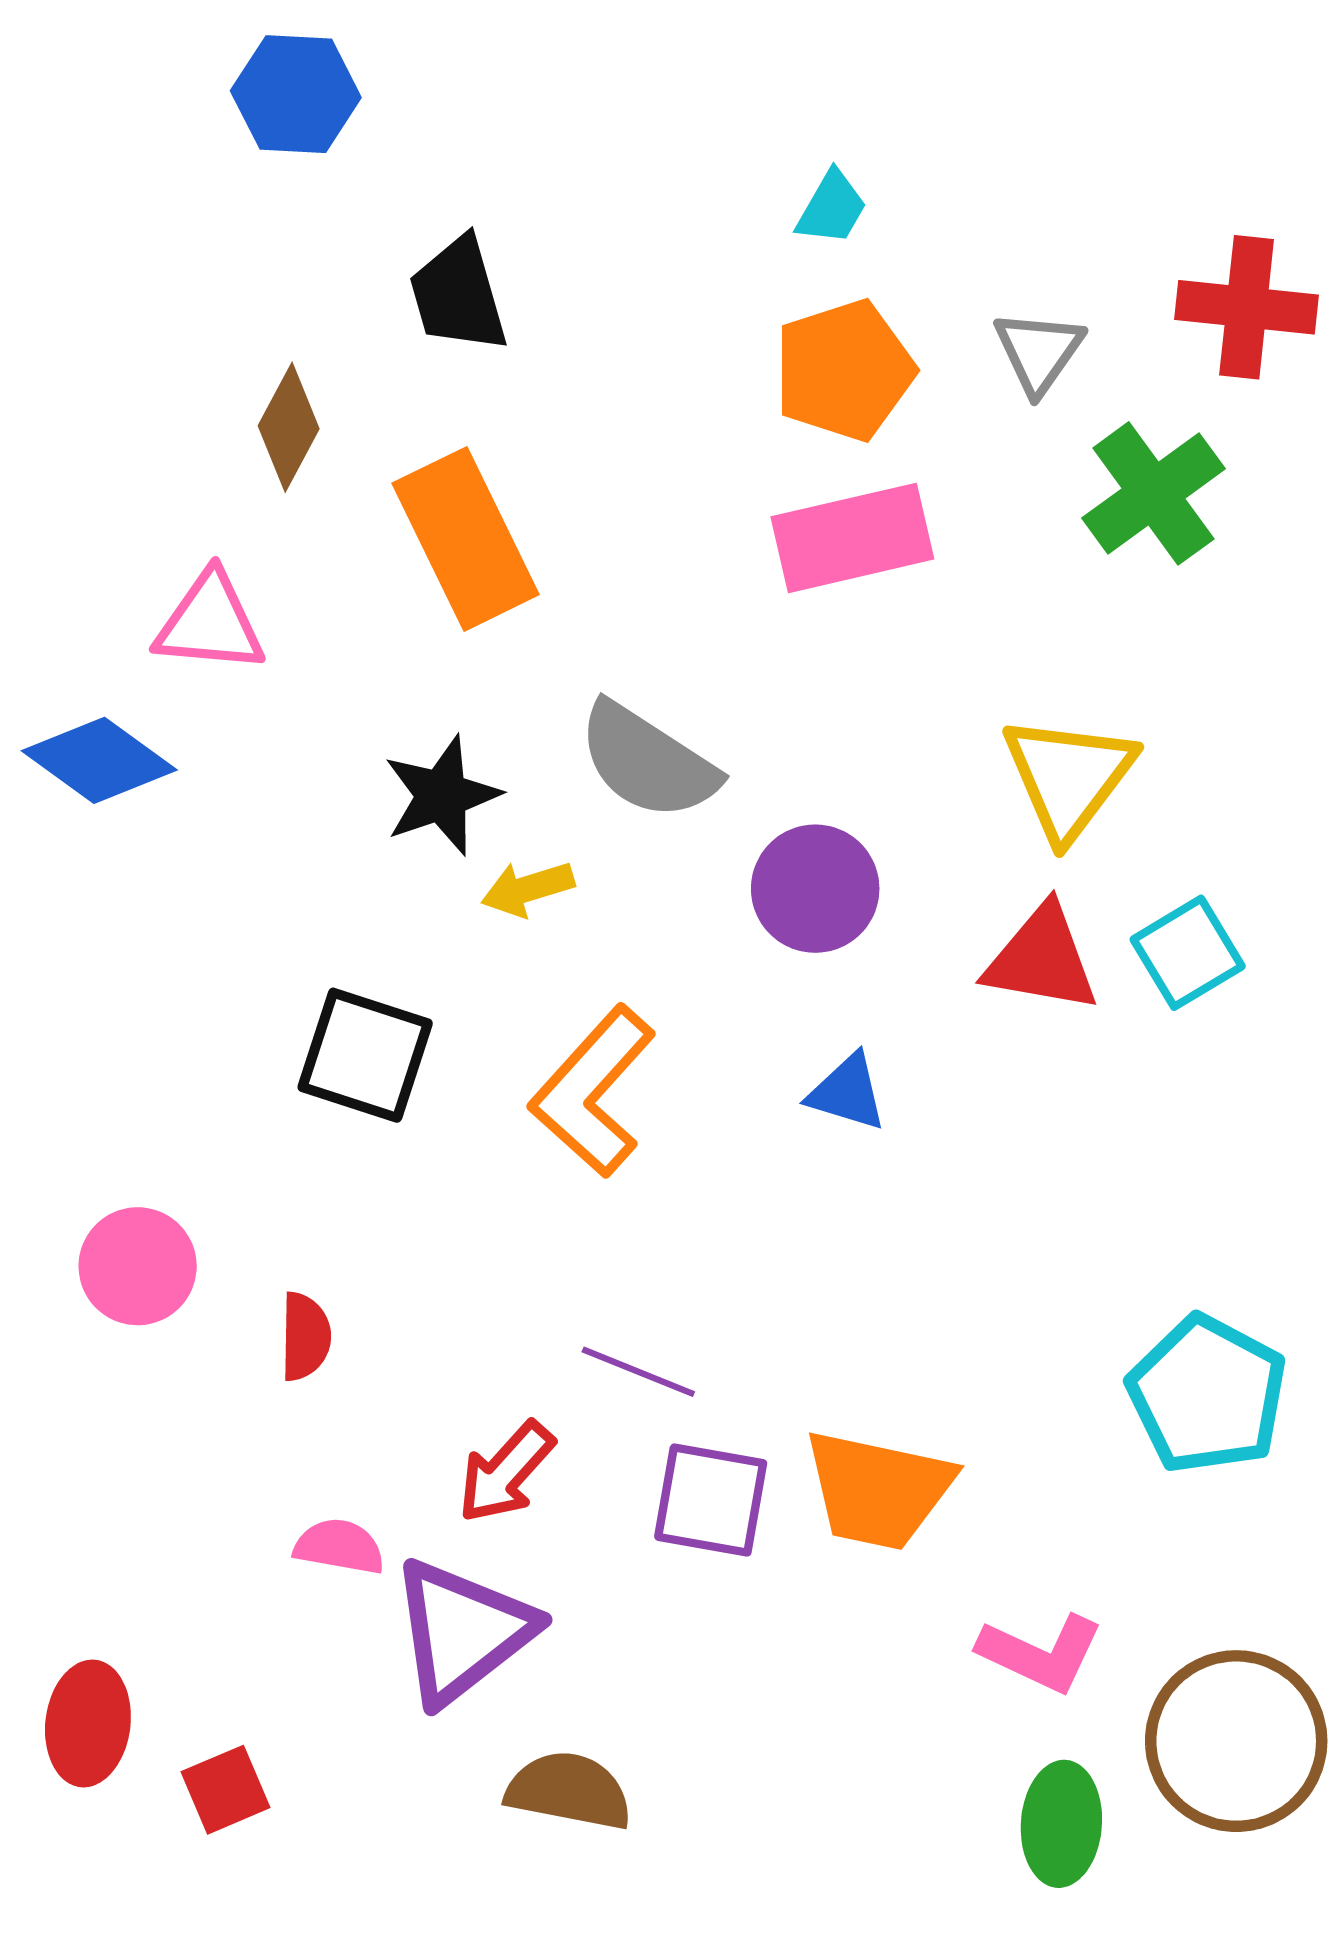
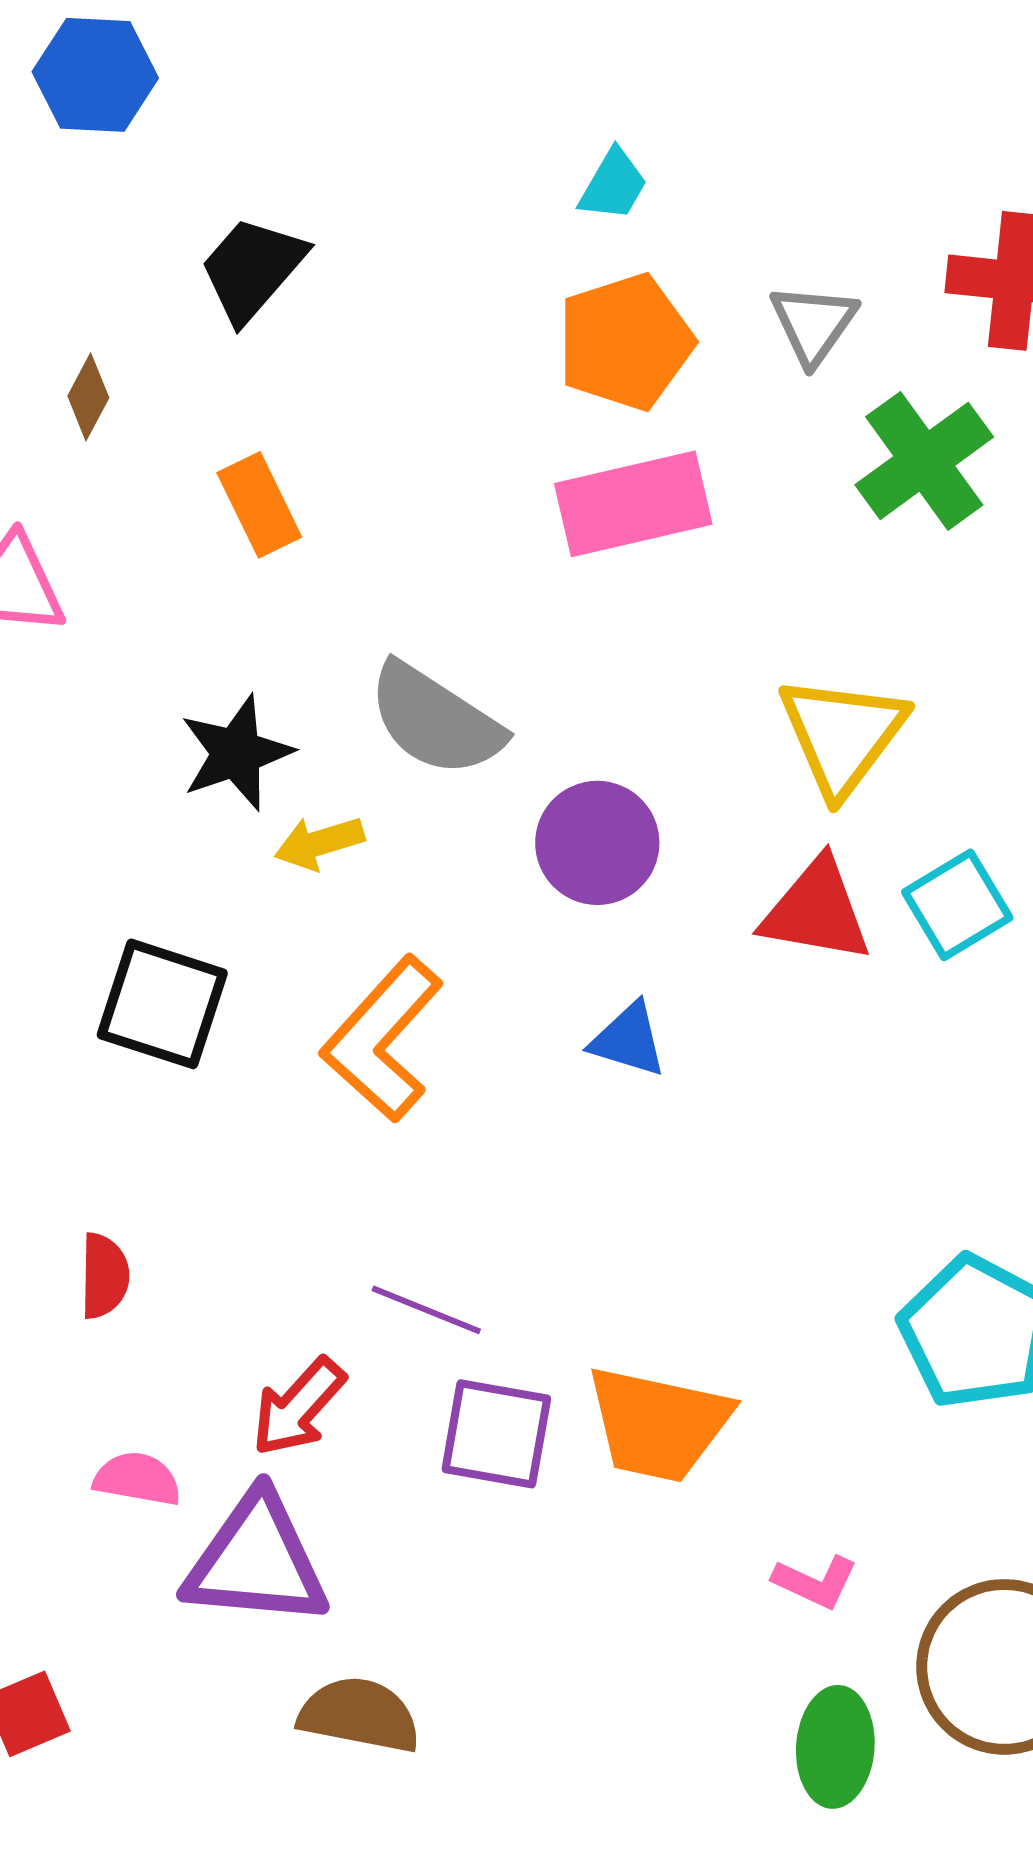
black trapezoid: (458, 295) -> (252, 269), turned 57
brown diamond: (289, 427) -> (88, 397), size x0.7
orange rectangle: (466, 539) -> (259, 505), size x0.6
purple triangle: (462, 1631) -> (256, 1561), turned 43
pink L-shape: (1041, 1653) -> (815, 1582), size x0.7

